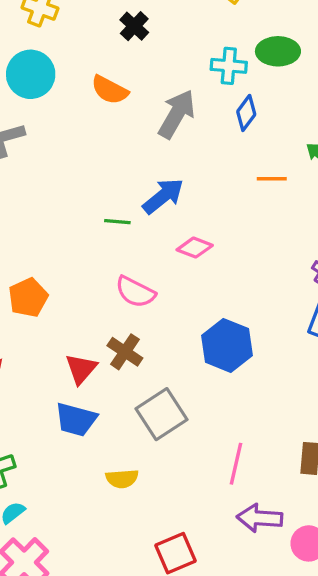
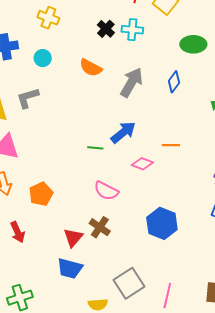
cyan cross: (229, 66) -> (132, 30), moved
cyan circle: (31, 74) -> (43, 58), size x0.6
orange line: (272, 179) -> (171, 145), moved
gray square: (162, 414) -> (129, 283), moved

